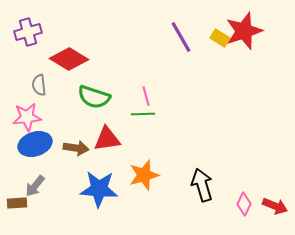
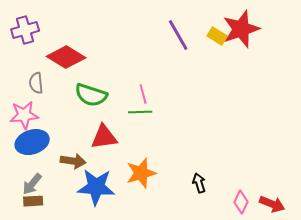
brown arrow: (76, 148) -> (73, 161), moved
black arrow: (202, 185) -> (199, 183), size x0.6
brown rectangle: (17, 203) -> (33, 201), moved

